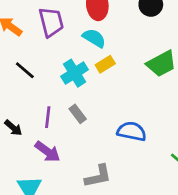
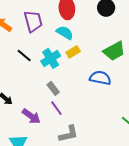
black line: (25, 70) -> (24, 56), moved
purple line: (48, 117) -> (56, 108), moved, turned -42
blue semicircle: (132, 131) -> (100, 78), moved

